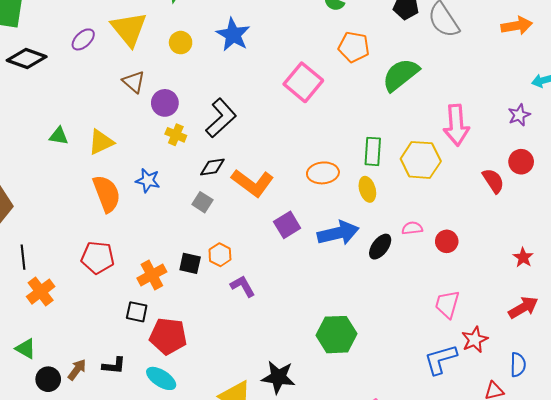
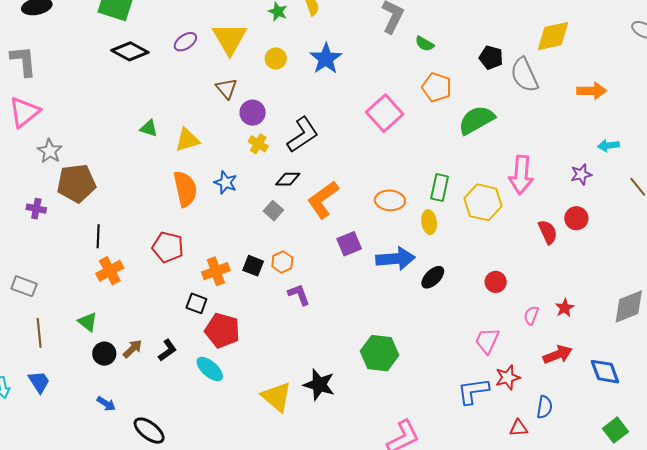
orange L-shape: (253, 183) -> (323, 200), turned 99
pink semicircle: (412, 228) -> (531, 315), moved, turned -72
black L-shape: (114, 366) -> (167, 350), turned -50

